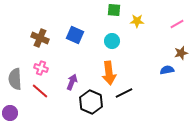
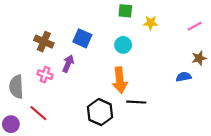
purple arrow: (72, 82) -> (68, 64), moved
red line: (40, 91) -> (38, 113), moved
black line: (124, 93) -> (136, 102), turned 30

